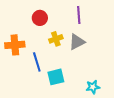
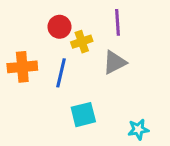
yellow cross: (56, 39) -> (82, 42), moved
blue line: (37, 62) -> (61, 73), moved, turned 30

